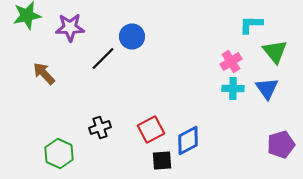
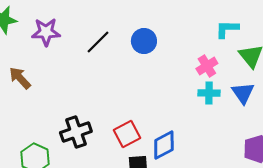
blue circle: (132, 36) -> (144, 41), moved
black line: (103, 58) -> (98, 42), moved
black cross: (100, 128) -> (76, 132), size x1.4

